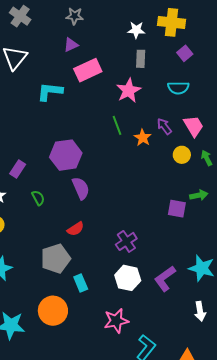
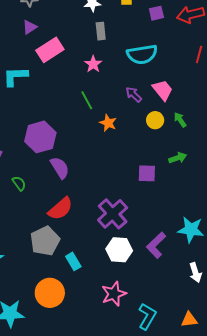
purple square: (185, 53) -> (156, 13), moved, turned 35
cyan semicircle: (178, 88) -> (142, 54), size x1.4
pink star: (129, 90) -> (93, 64), size x0.7
orange star: (143, 138) -> (108, 123), moved
purple square: (177, 209) -> (147, 173), moved
red semicircle: (76, 229) -> (60, 209), size x1.5
purple cross: (126, 241) -> (113, 214), size x1.4

